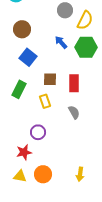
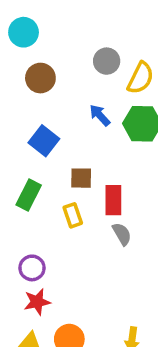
brown circle: (22, 29) -> (40, 78), moved
red rectangle: (74, 83) -> (113, 200), moved
purple circle: (38, 132) -> (32, 268), moved

